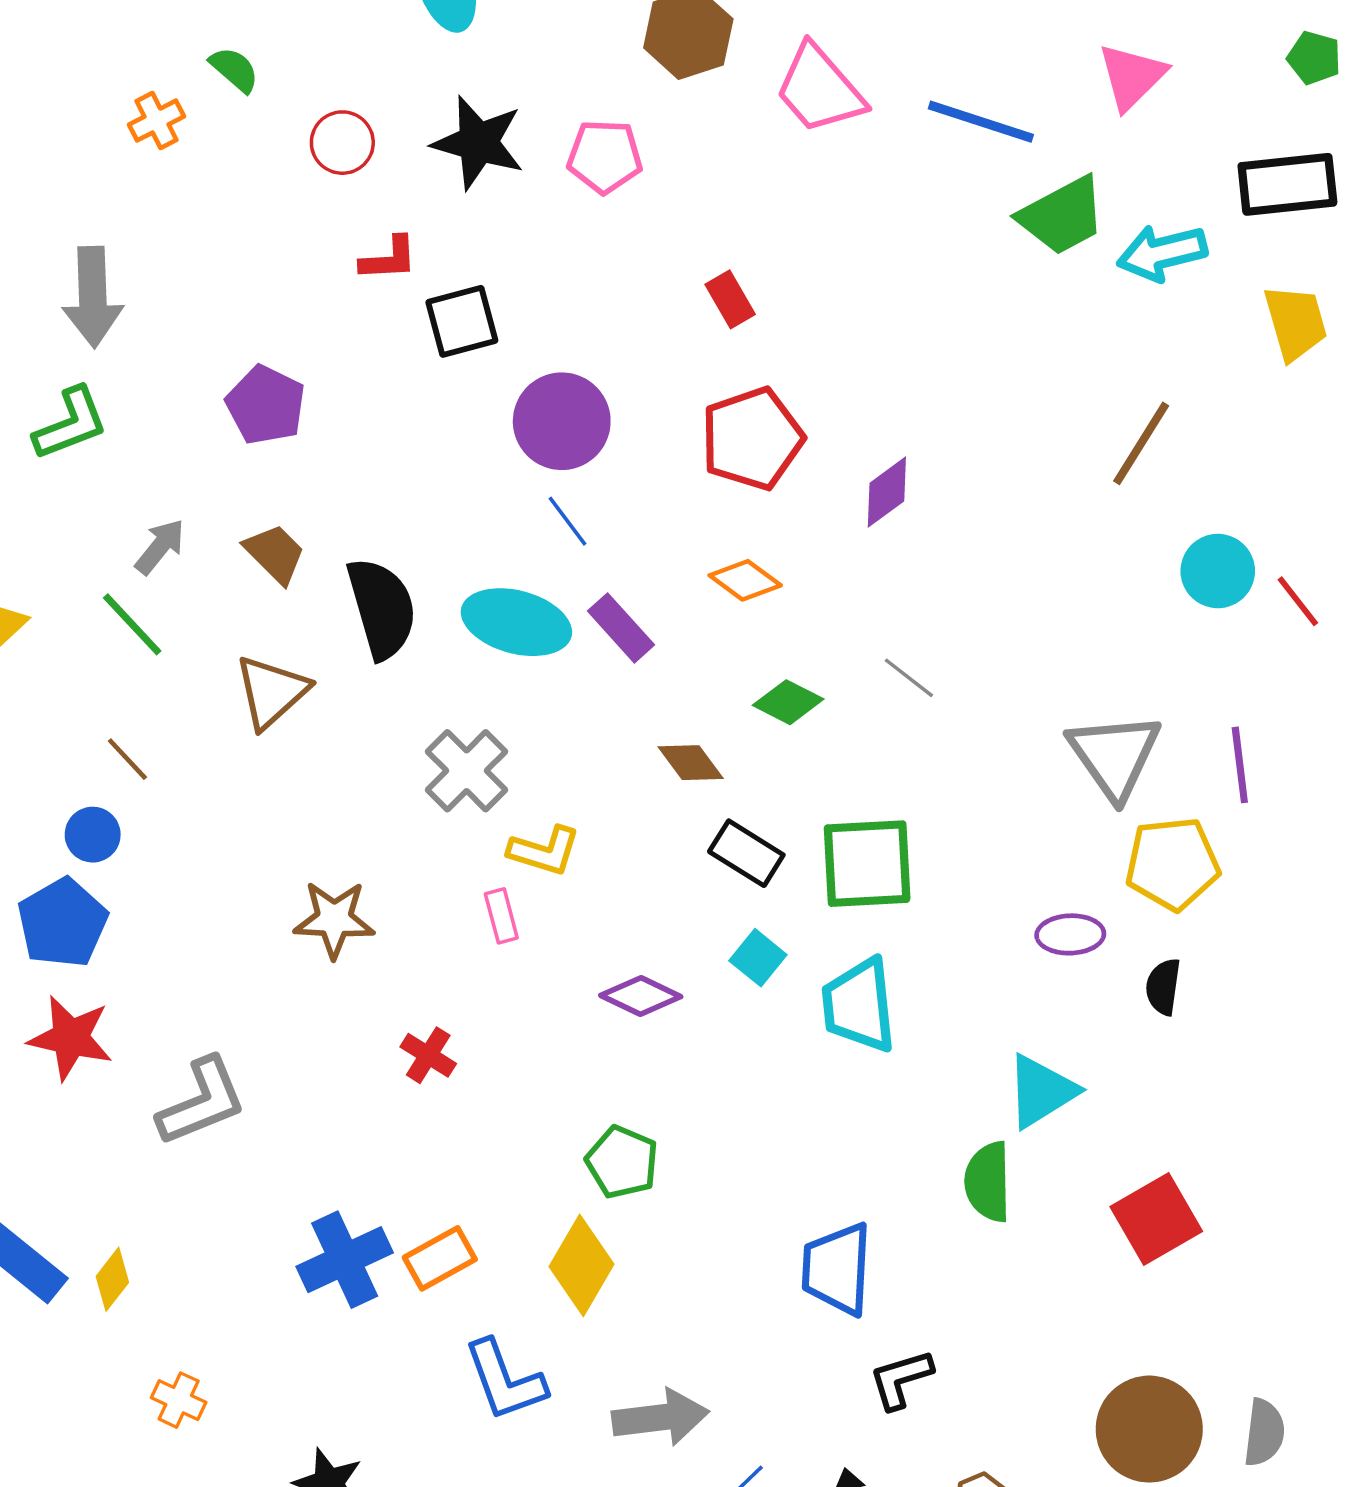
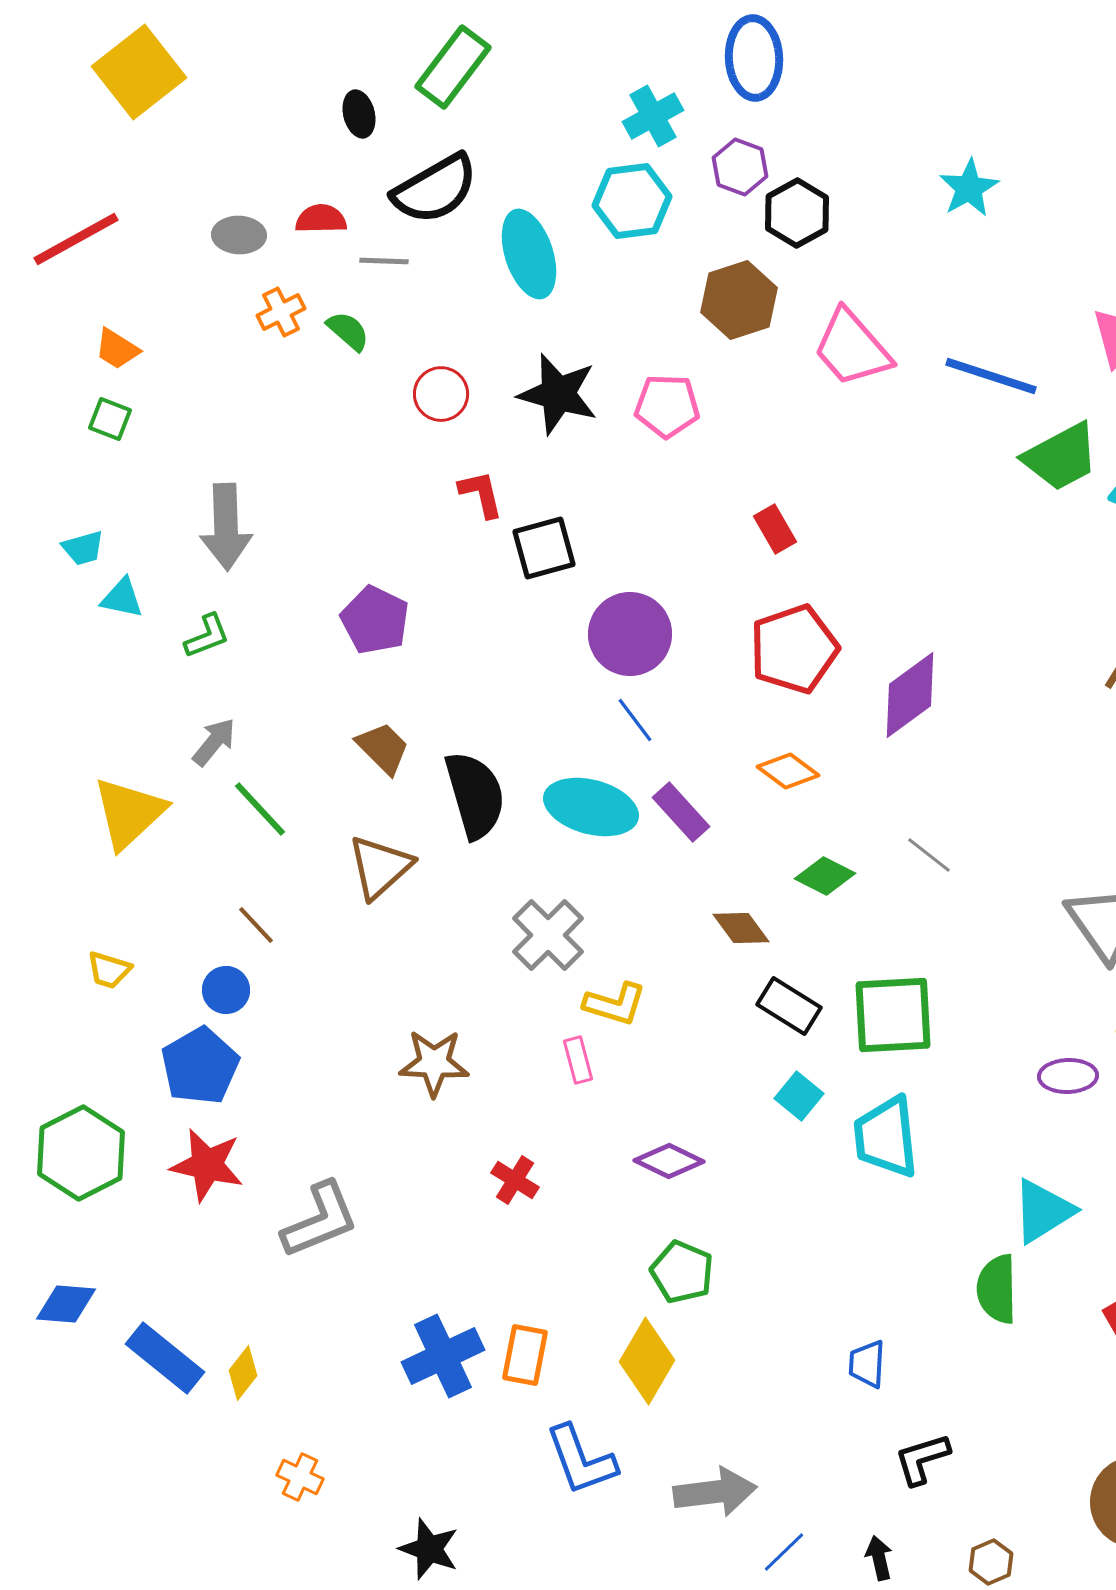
orange cross: (157, 121) -> (281, 312), moved
red L-shape: (389, 259) -> (481, 494), turned -100
green L-shape: (71, 424) -> (207, 636), size x0.7
purple diamond: (887, 492) -> (910, 695), size x1.4
gray arrow: (160, 547) -> (214, 742), moved
purple diamond: (641, 996) -> (669, 1161), moved
orange rectangle: (440, 1258) -> (525, 1355), turned -50
blue trapezoid: (837, 1269) -> (867, 1364), size x0.6

